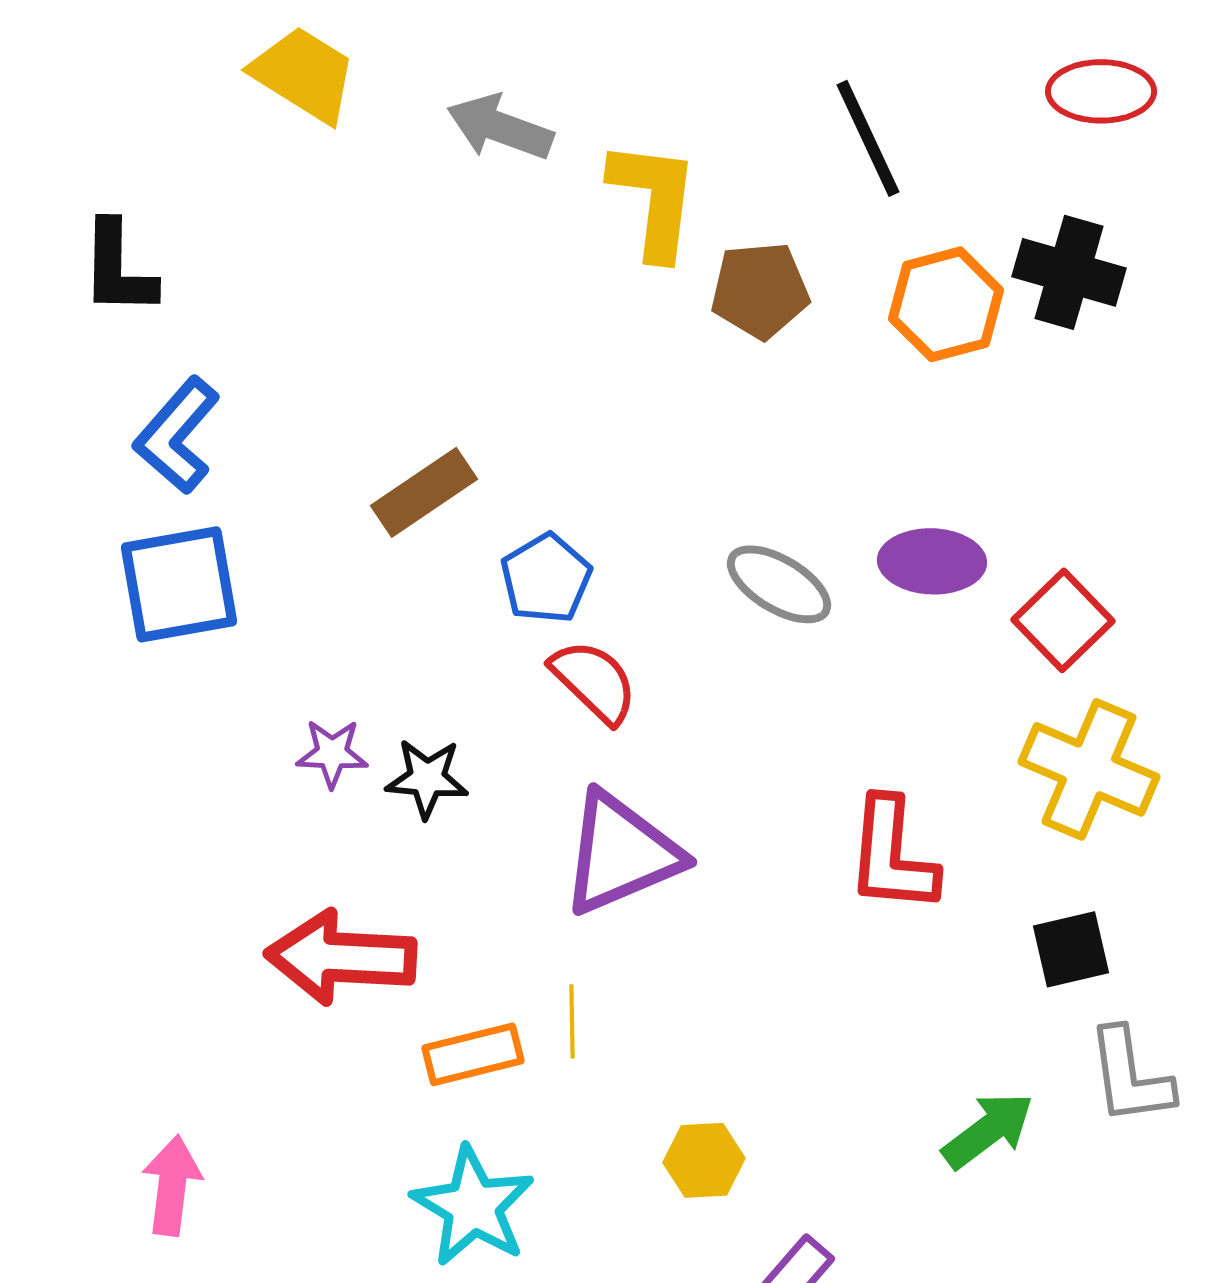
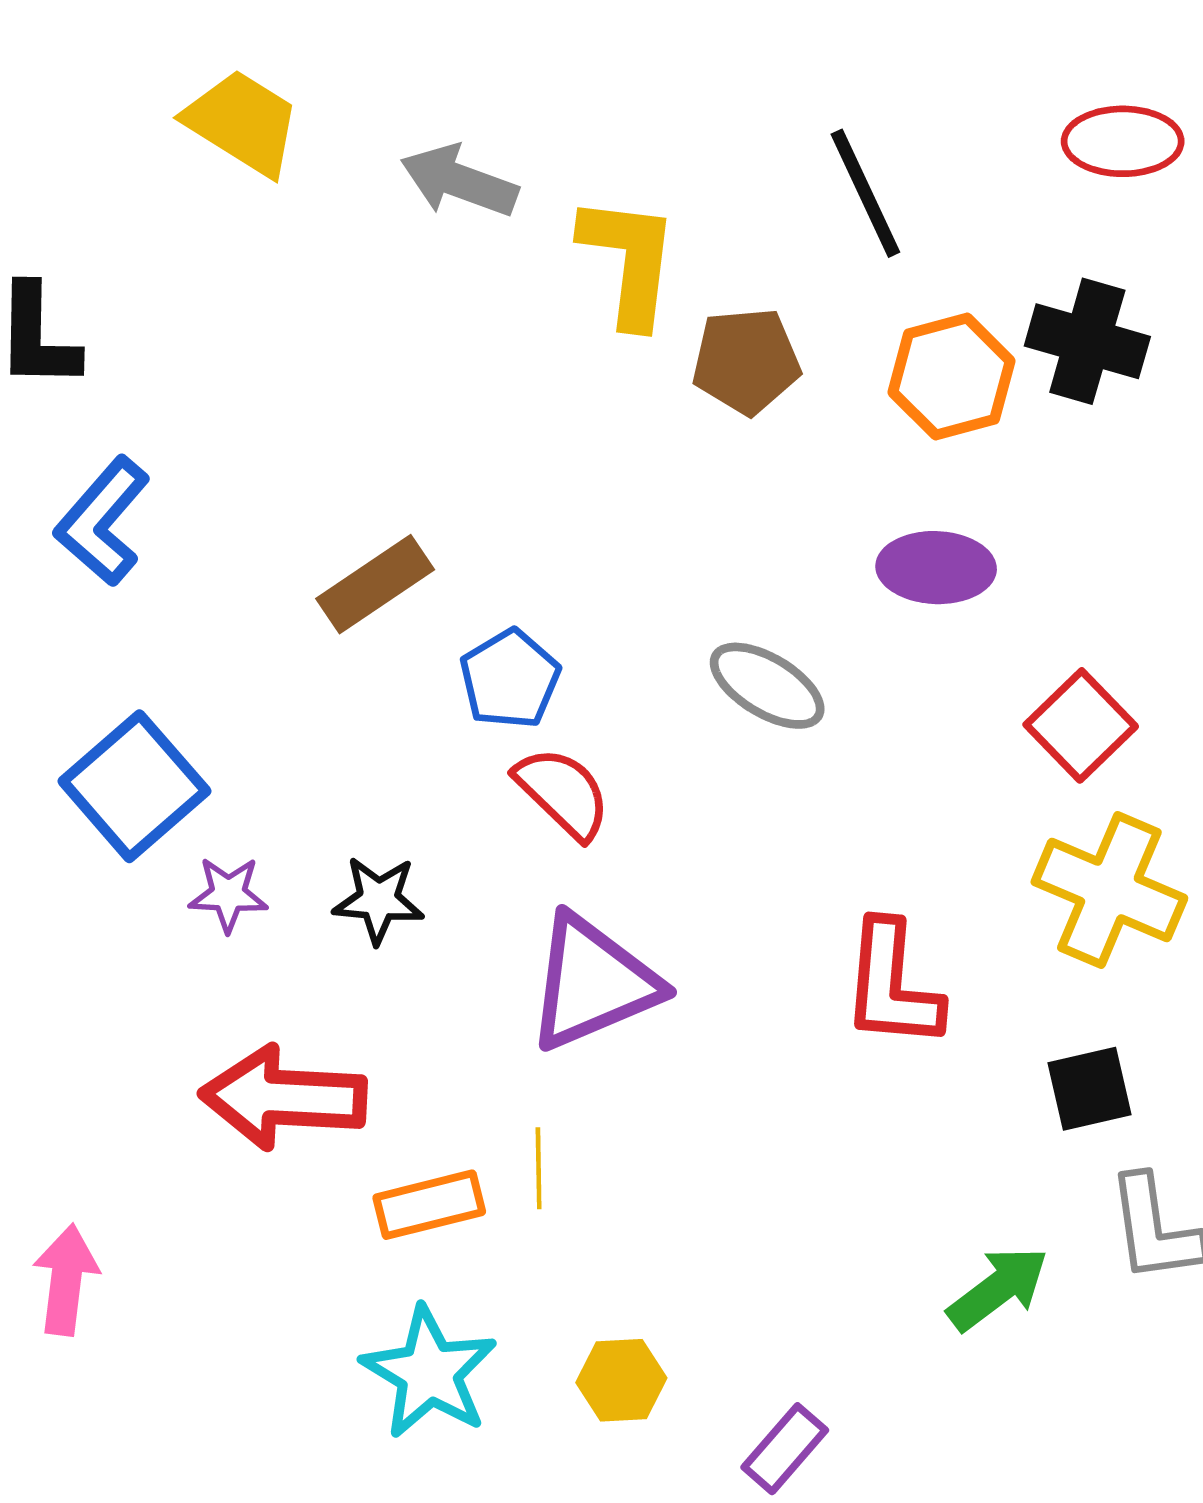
purple ellipse: (932, 561) -> (936, 568), moved
blue square: (179, 584) -> (134, 786), moved, turned -31
purple star: (332, 753) -> (228, 894), moved
yellow hexagon: (704, 1160) -> (621, 1380), moved
pink arrow: (172, 1185) -> (66, 1280), moved

